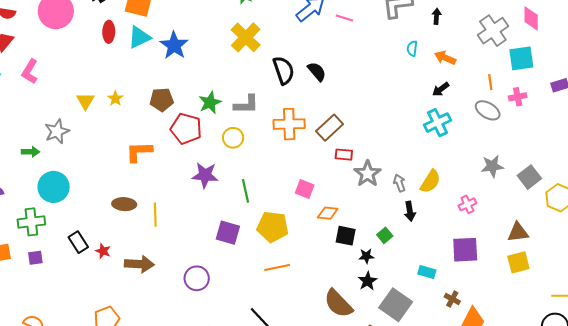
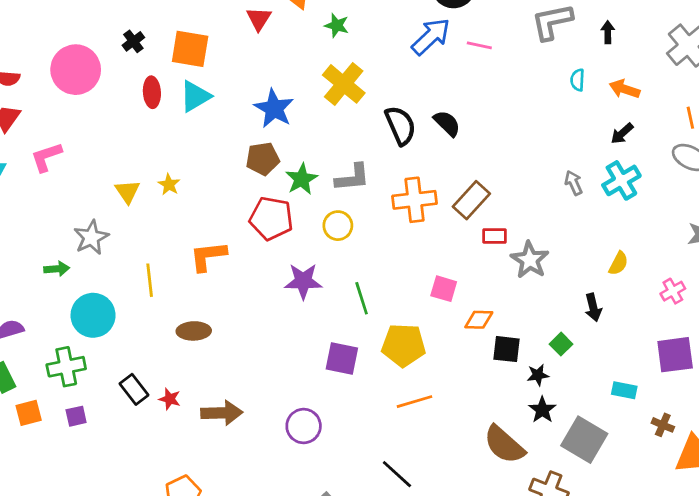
blue star: (174, 45) -> (274, 109), moved
pink L-shape: (30, 72) -> (46, 157), turned 45
brown pentagon: (162, 100) -> (263, 159), moved
yellow semicircle: (430, 181) -> (618, 263), size x0.7
gray arrow: (399, 183) -> (574, 183), moved
yellow line: (155, 215) -> (150, 280), moved

